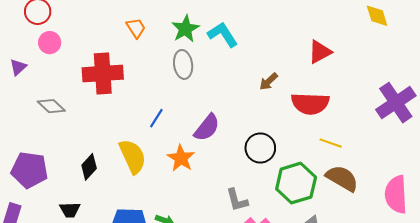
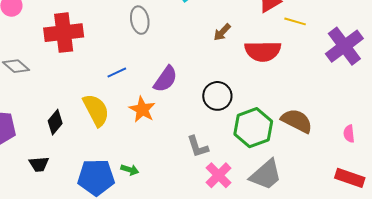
blue line: (156, 118) -> (117, 73), turned 36
yellow line: (331, 143) -> (295, 21), moved
pink semicircle: (396, 194) -> (349, 134), size x0.5

